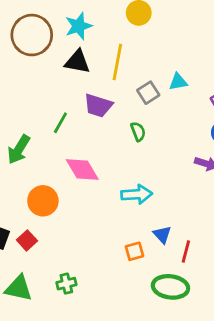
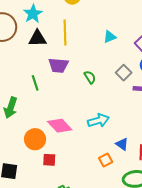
gray square: (148, 93) -> (124, 73), moved
green line: (60, 123) -> (35, 83), turned -35
pink diamond: (82, 170) -> (60, 126), moved
red square: (27, 240) -> (49, 160), moved, turned -32

